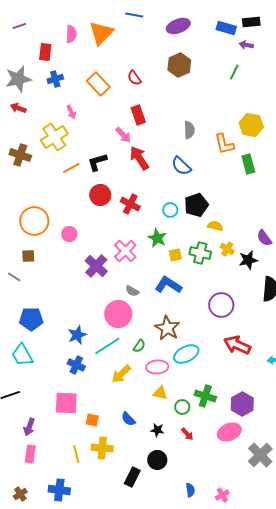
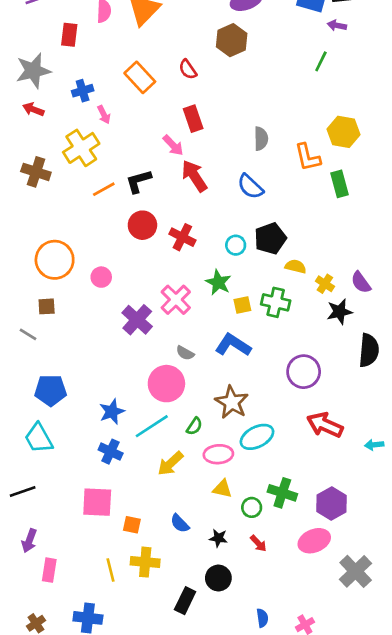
brown hexagon: (179, 65) -> (232, 40), moved
blue cross: (55, 79) -> (83, 91), moved
yellow cross: (227, 249) -> (325, 284), moved
purple arrow: (29, 427) -> (29, 541), moved

